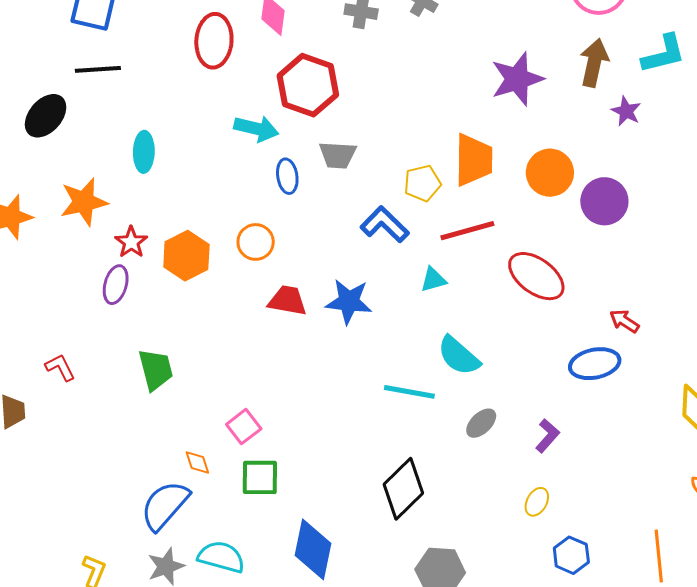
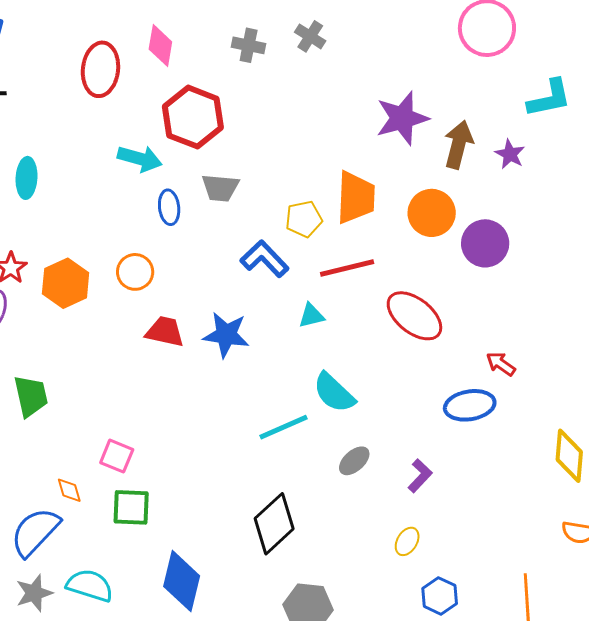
brown arrow: (594, 63) -> (458, 145), moved
cyan line: (409, 392) -> (284, 427), turned -36
pink square: (244, 427) -> (117, 456), turned -32

